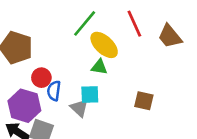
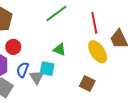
yellow ellipse: (104, 45) -> (98, 52), moved
blue semicircle: (54, 91) -> (23, 70), moved

